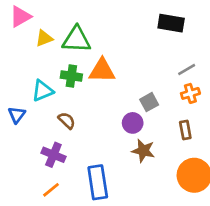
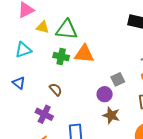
yellow triangle: (44, 38) -> (43, 27), turned 32
cyan triangle: (43, 91) -> (23, 50), moved
blue triangle: (17, 115) -> (19, 83), turned -32

